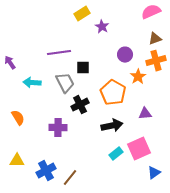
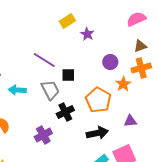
purple line: (59, 53) -> (44, 60), turned 40
purple cross: (58, 128) -> (43, 135), turned -30

